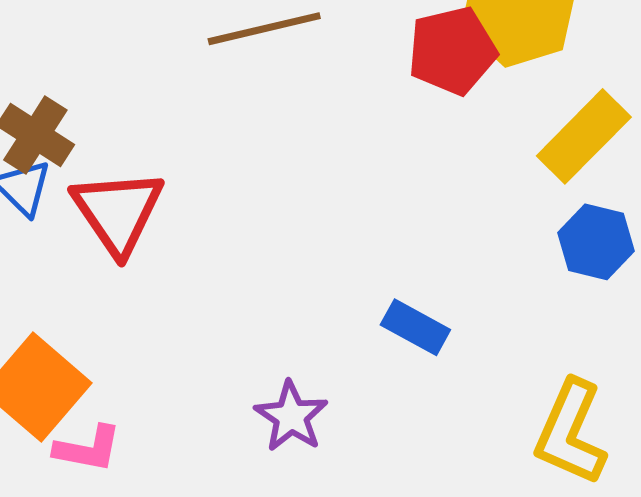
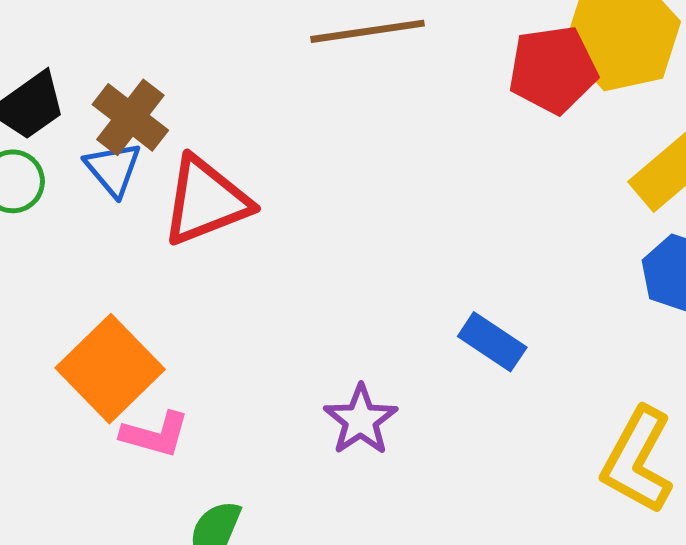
red triangle: (118, 212) -> (206, 201), turned 38

